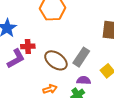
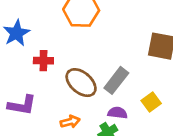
purple L-shape: (16, 59) -> (22, 105), moved, turned 35

